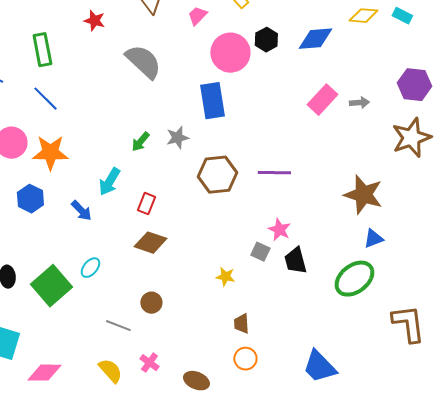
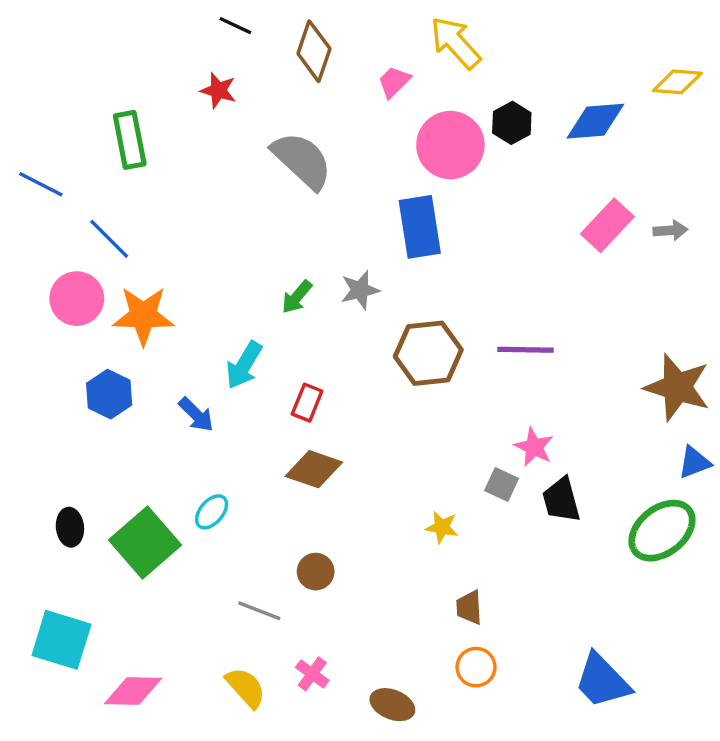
blue line: (45, 99) -> (109, 239), moved

